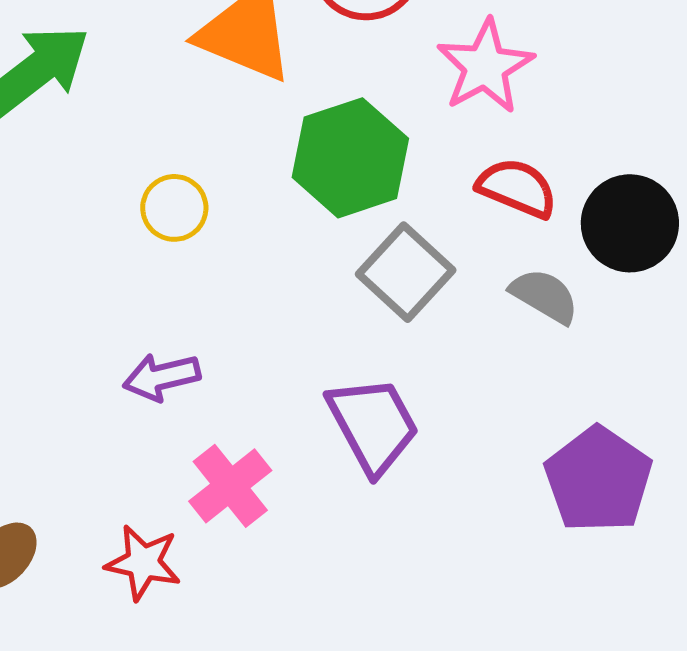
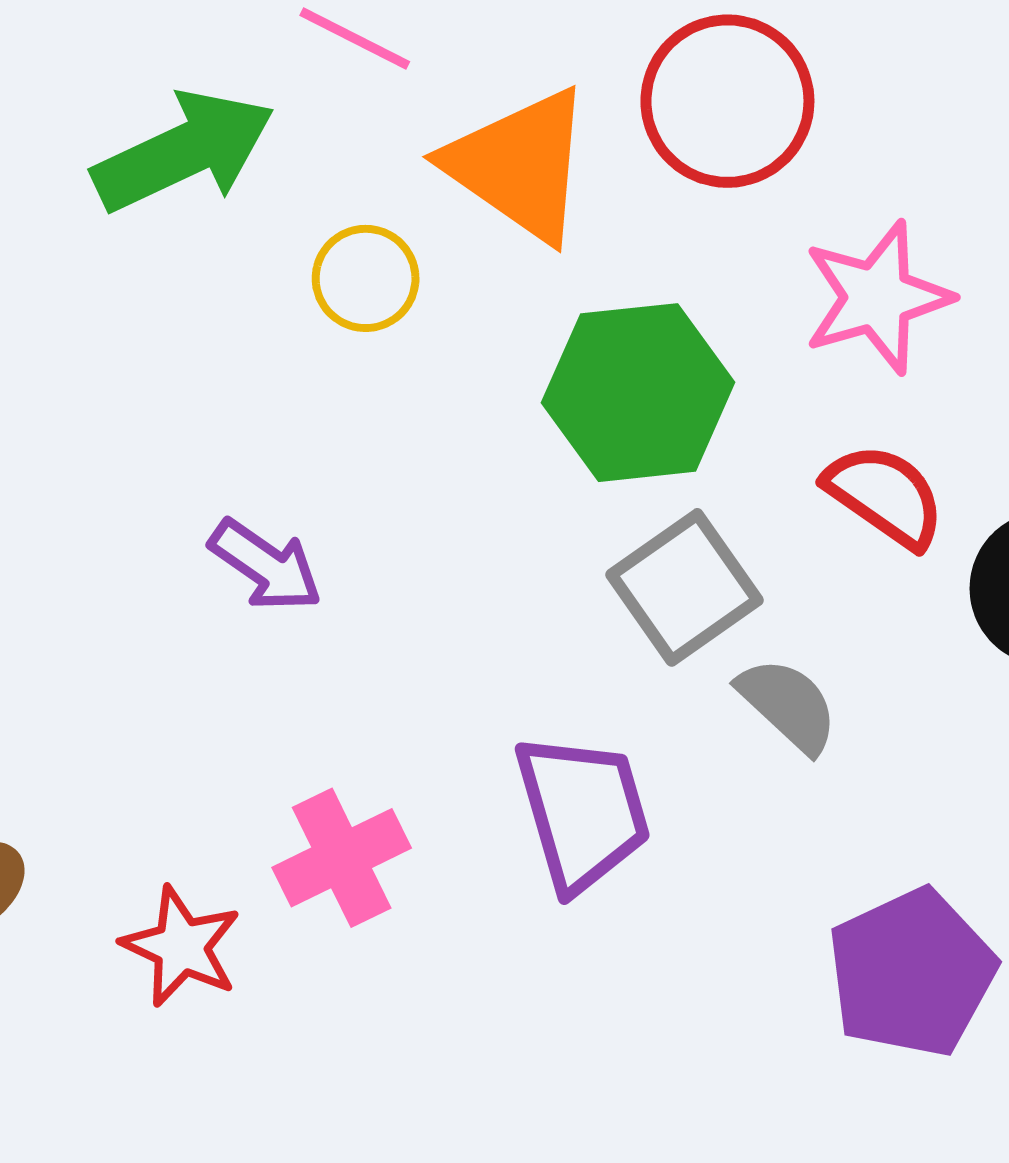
yellow circle: (174, 208) -> (366, 278), moved
gray semicircle: (544, 296) -> (788, 705), moved
purple arrow: (161, 377) -> (266, 565), moved, turned -144

